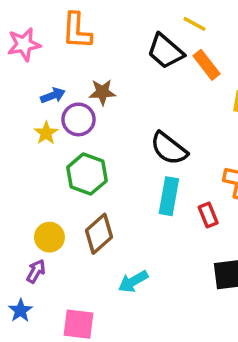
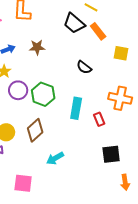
purple circle: (78, 119) -> (18, 90), moved
black semicircle: (169, 148) -> (84, 67), moved, size x0.7
green hexagon: (87, 174) -> (43, 94), moved

